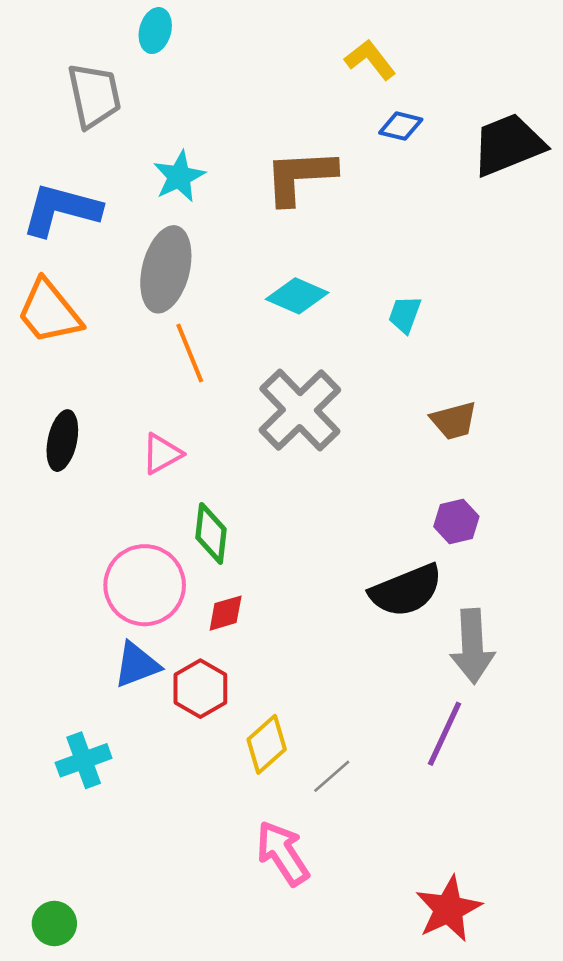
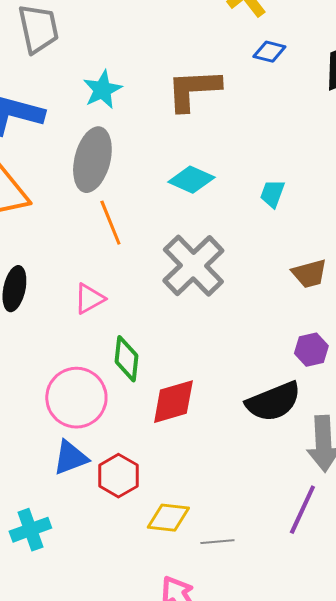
red diamond: (226, 613) -> (173, 402), moved, size x1.6
yellow diamond: (267, 744) -> (168, 518), turned 48
gray line: (332, 776) -> (217, 542), turned 36

